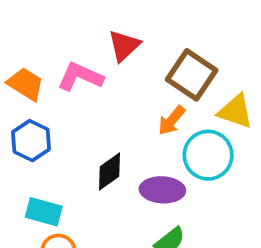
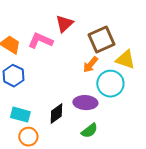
brown square: (192, 75) -> (101, 40), turned 32
black diamond: (110, 172) -> (56, 114), moved

